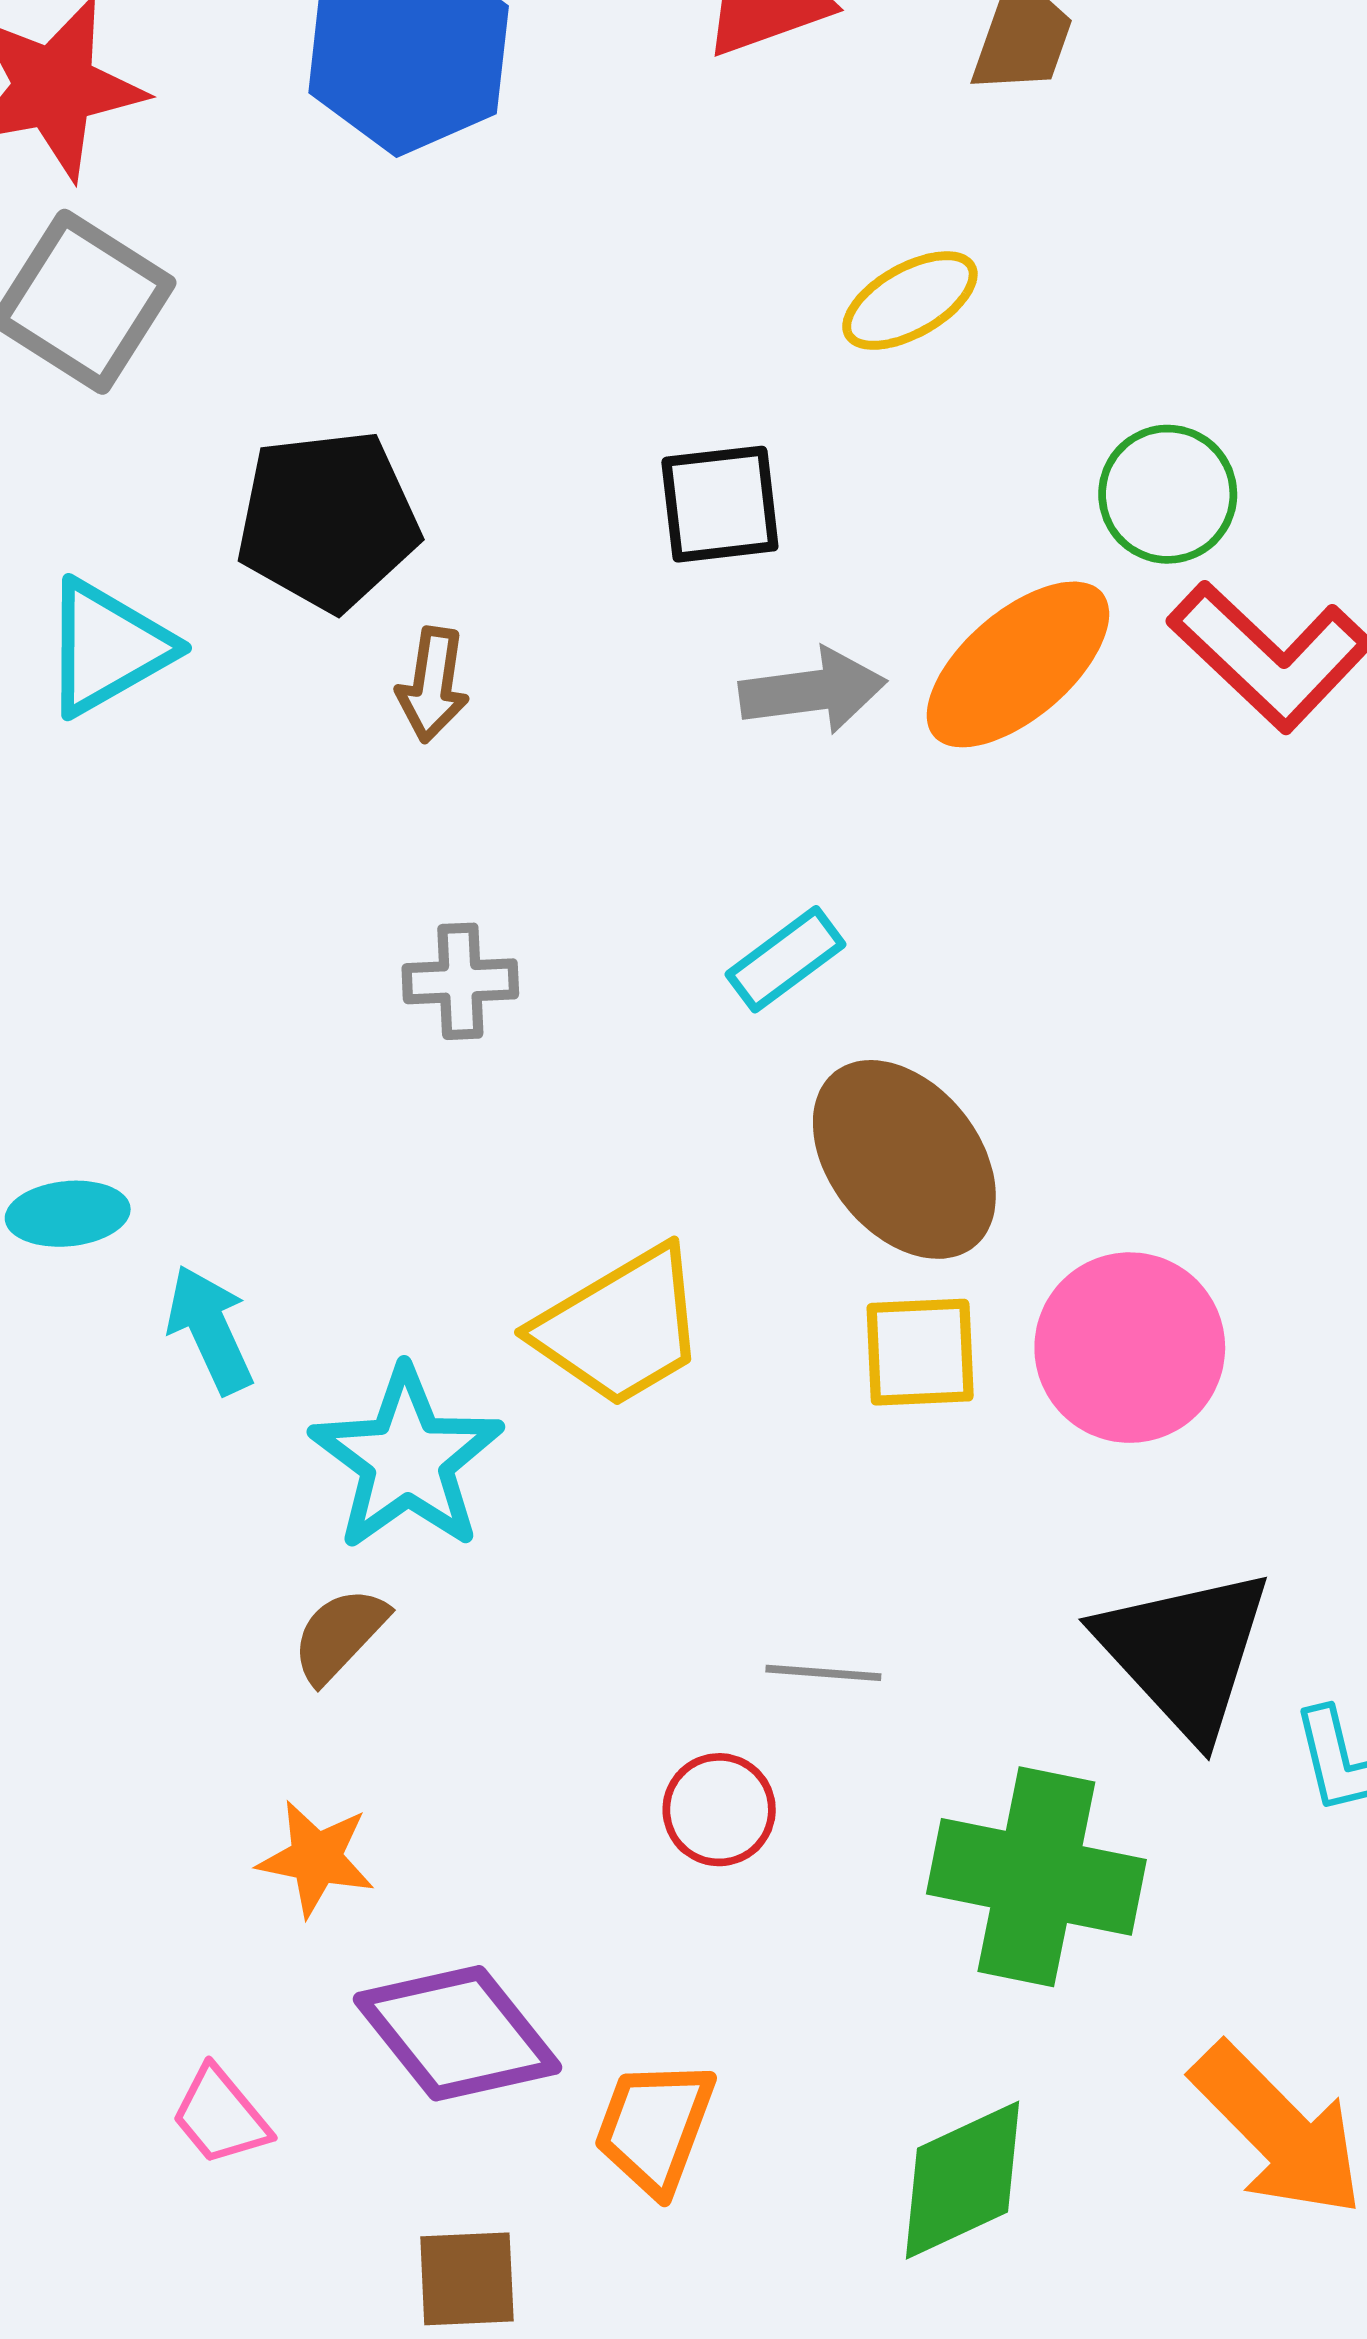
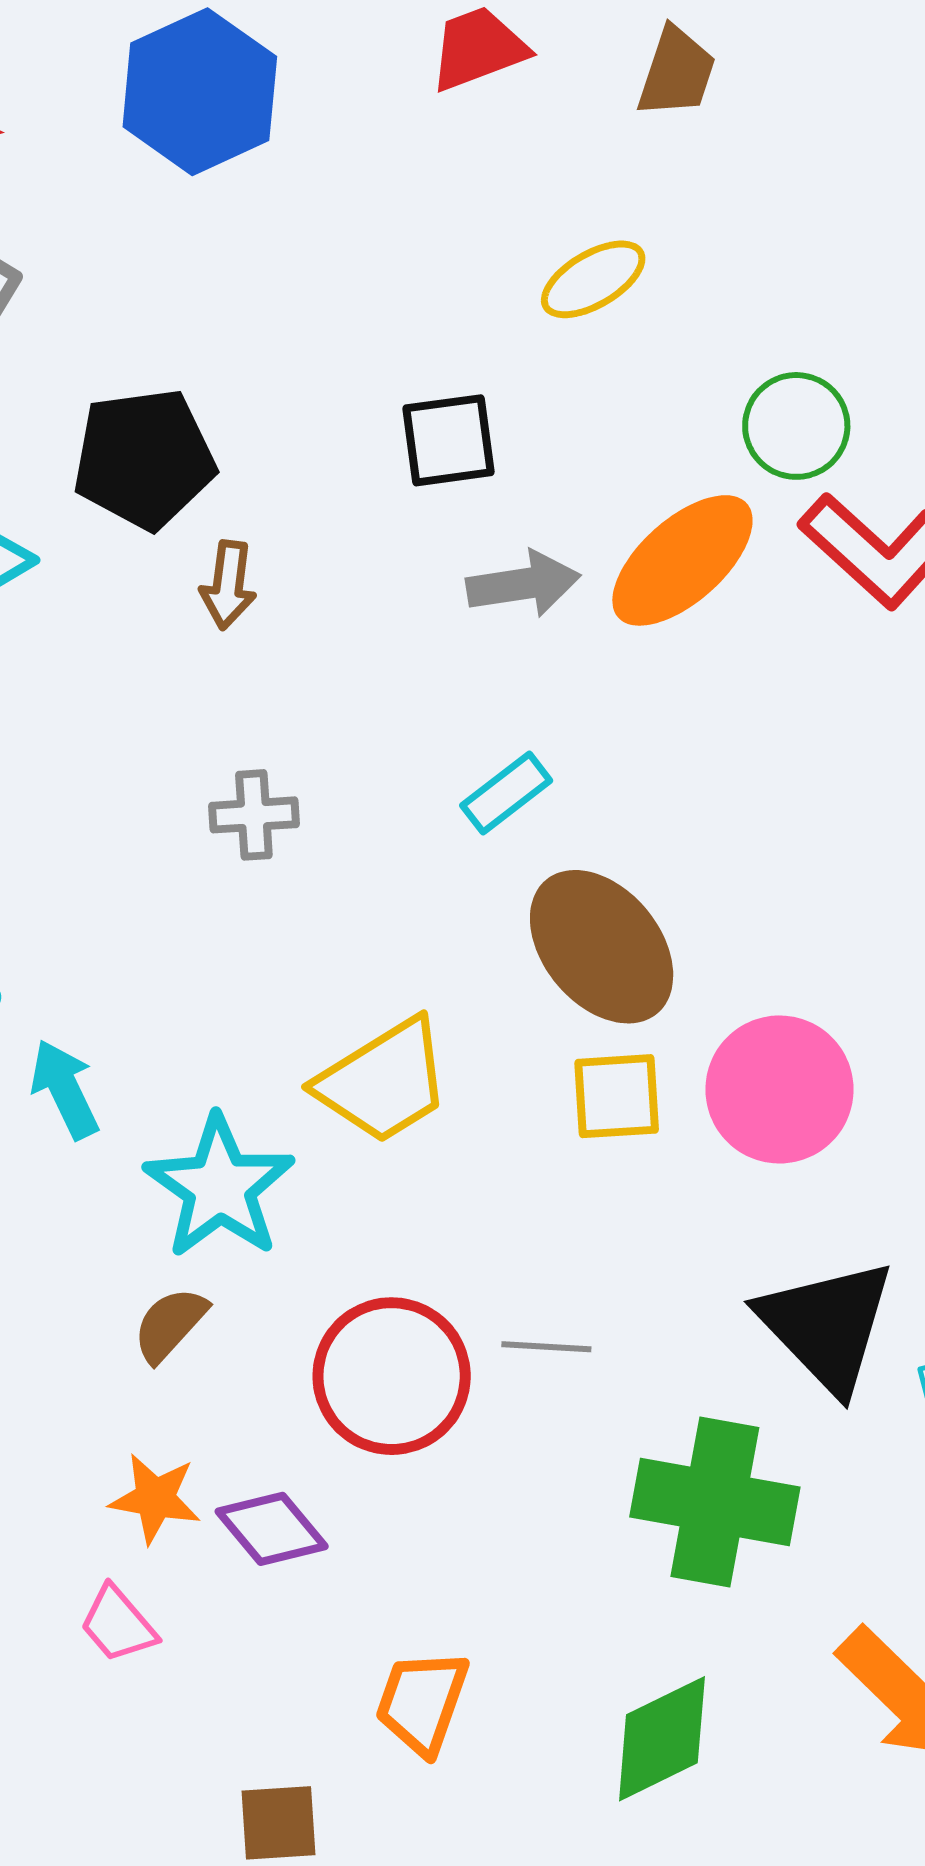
red circle: (719, 1810) -> (392, 1376), moved, size x1.8
purple diamond: (458, 2033) -> (272, 1529), moved, size x0.7
pink trapezoid: (220, 2116) -> (118, 1624), moved

